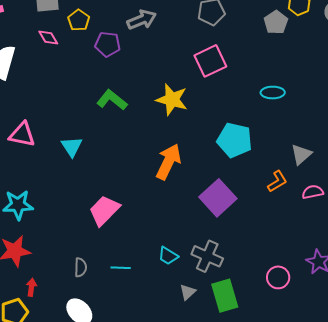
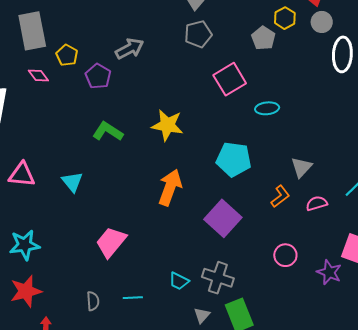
purple pentagon: (108, 44) -> (98, 76), turned 30
pink square: (210, 61) -> (230, 79), moved
pink circle: (278, 277) -> (285, 255), moved

